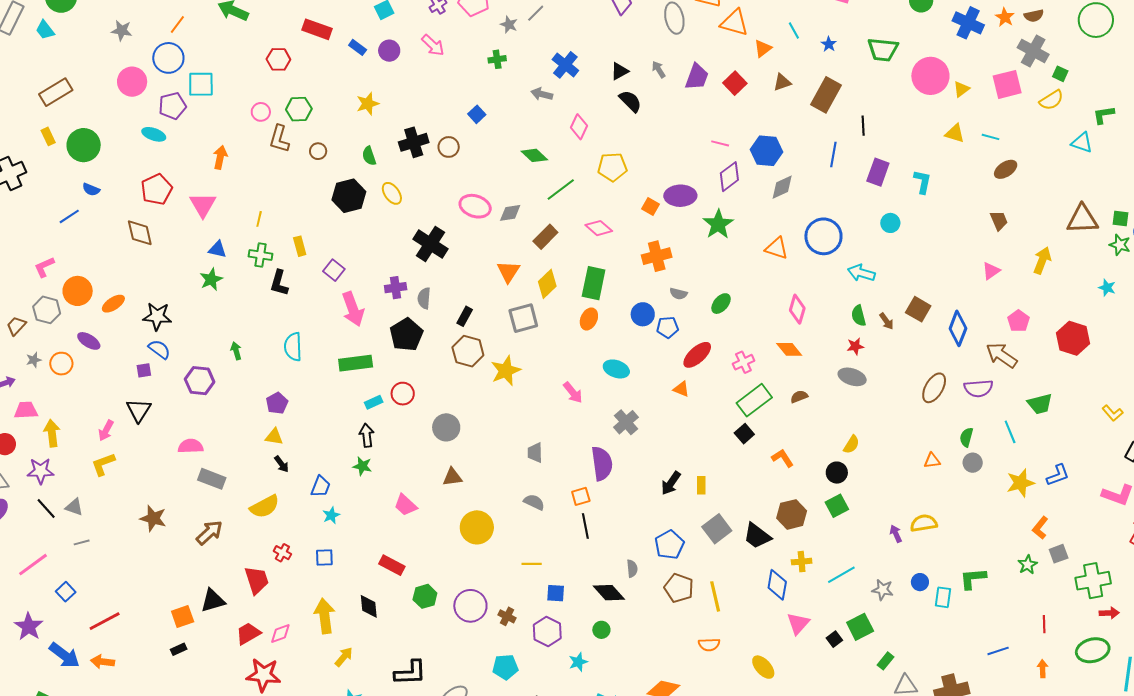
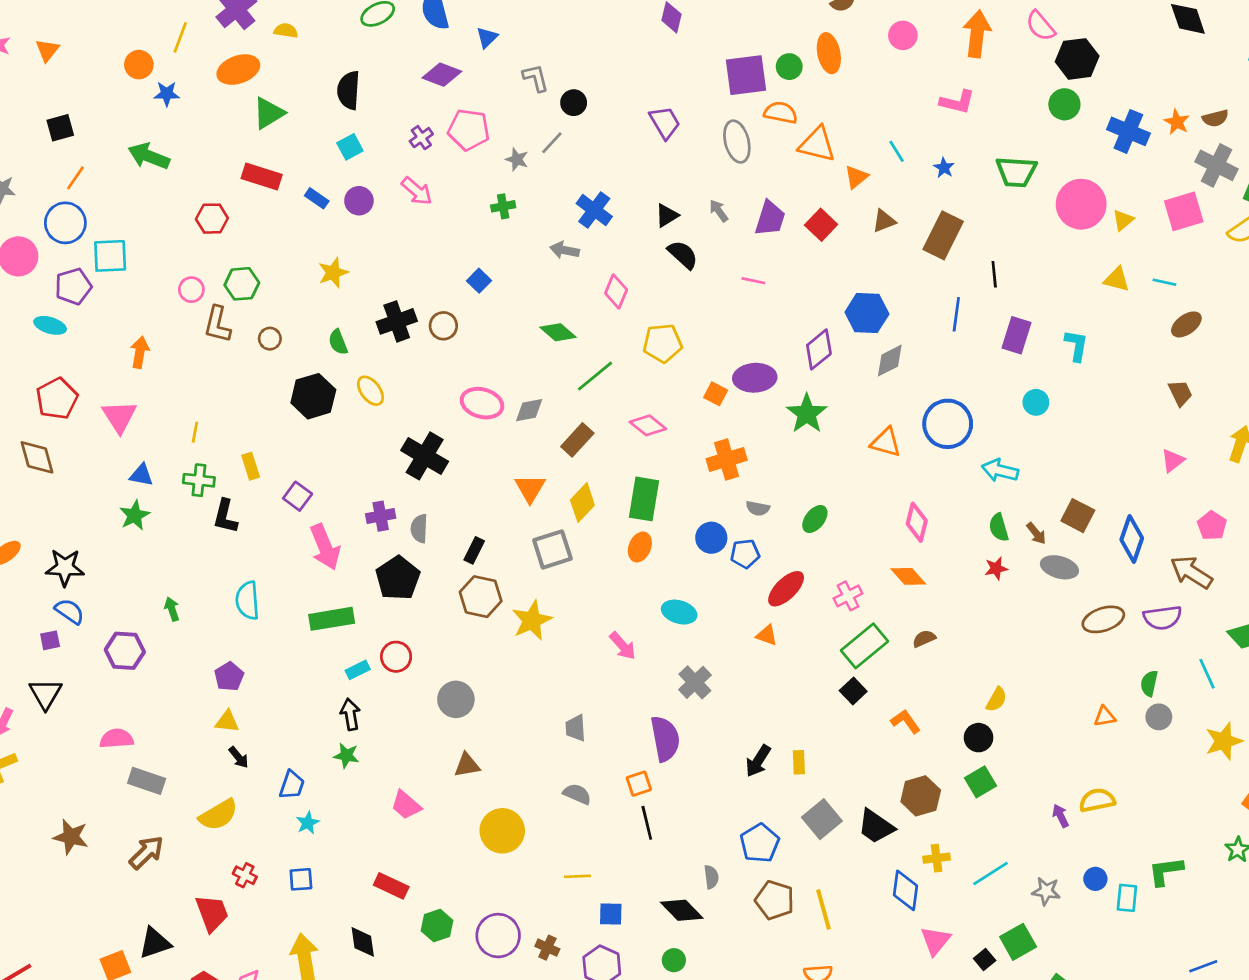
pink line: (720, 143) -> (753, 281), moved
gray ellipse: (852, 377) -> (1059, 567), moved
brown ellipse: (934, 388) -> (1103, 619), turned 44

